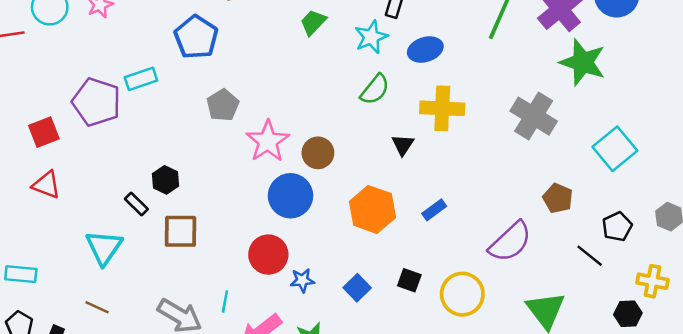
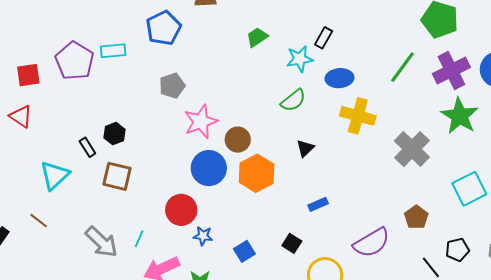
yellow cross: (442, 108) -> (358, 116), moved
orange hexagon: (372, 209) -> (257, 173), moved
black square: (409, 280) -> (292, 243), moved

